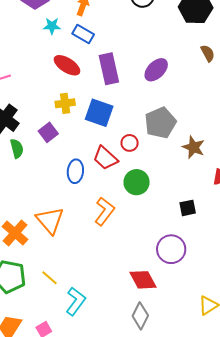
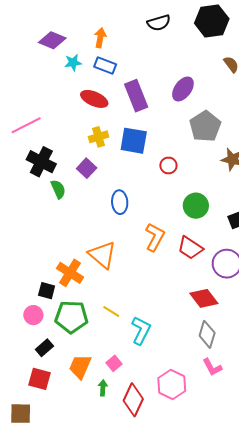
gray pentagon: (160, 123) -> (205, 126), moved
red trapezoid: (105, 158) -> (190, 248), moved
green circle: (137, 182) -> (196, 206), moved

